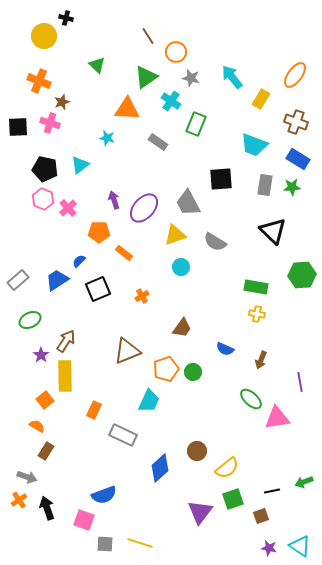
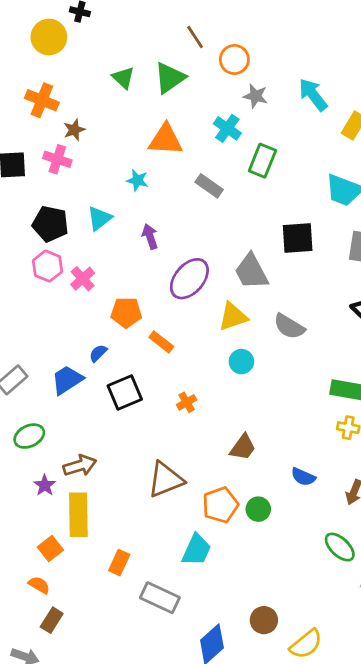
green triangle: (146, 77) -> (170, 78), moved
purple arrow: (114, 200) -> (150, 237), moved
brown arrow: (66, 341) -> (80, 466), turned 40

